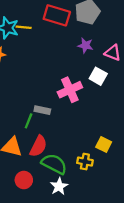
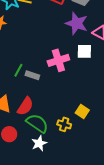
purple star: (85, 45) -> (77, 23), size x1.6
white square: (98, 76) -> (84, 51), turned -35
green line: (29, 121) -> (18, 70), moved

